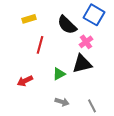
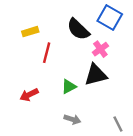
yellow rectangle: (29, 19) -> (30, 32), moved
gray line: (92, 106) -> (118, 124), moved

